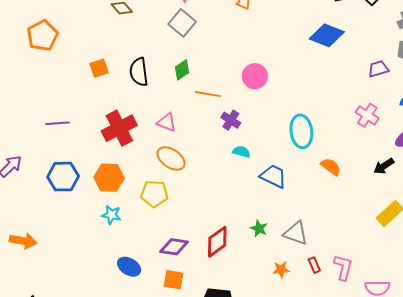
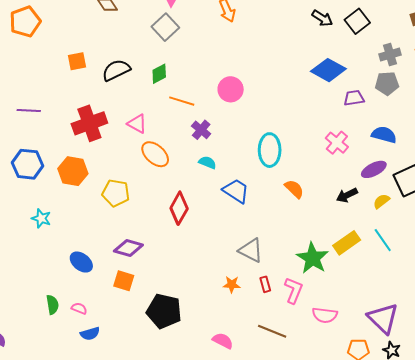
blue diamond: (327, 35) -> (328, 70), moved
black semicircle: (139, 72) -> (116, 70), turned 64
orange ellipse: (171, 158) -> (155, 154), moved
cyan star: (111, 215) -> (41, 218), moved
green star: (259, 229) -> (312, 258), moved, size x1.8
red diamond: (217, 242) -> (179, 208), moved, turned -32

